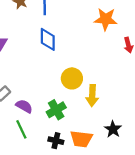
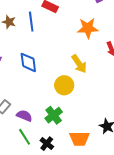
blue diamond: (48, 39) -> (28, 62), moved
yellow arrow: (92, 96) -> (79, 64), moved, turned -30
black cross: (56, 141) -> (47, 144), moved, turned 32

